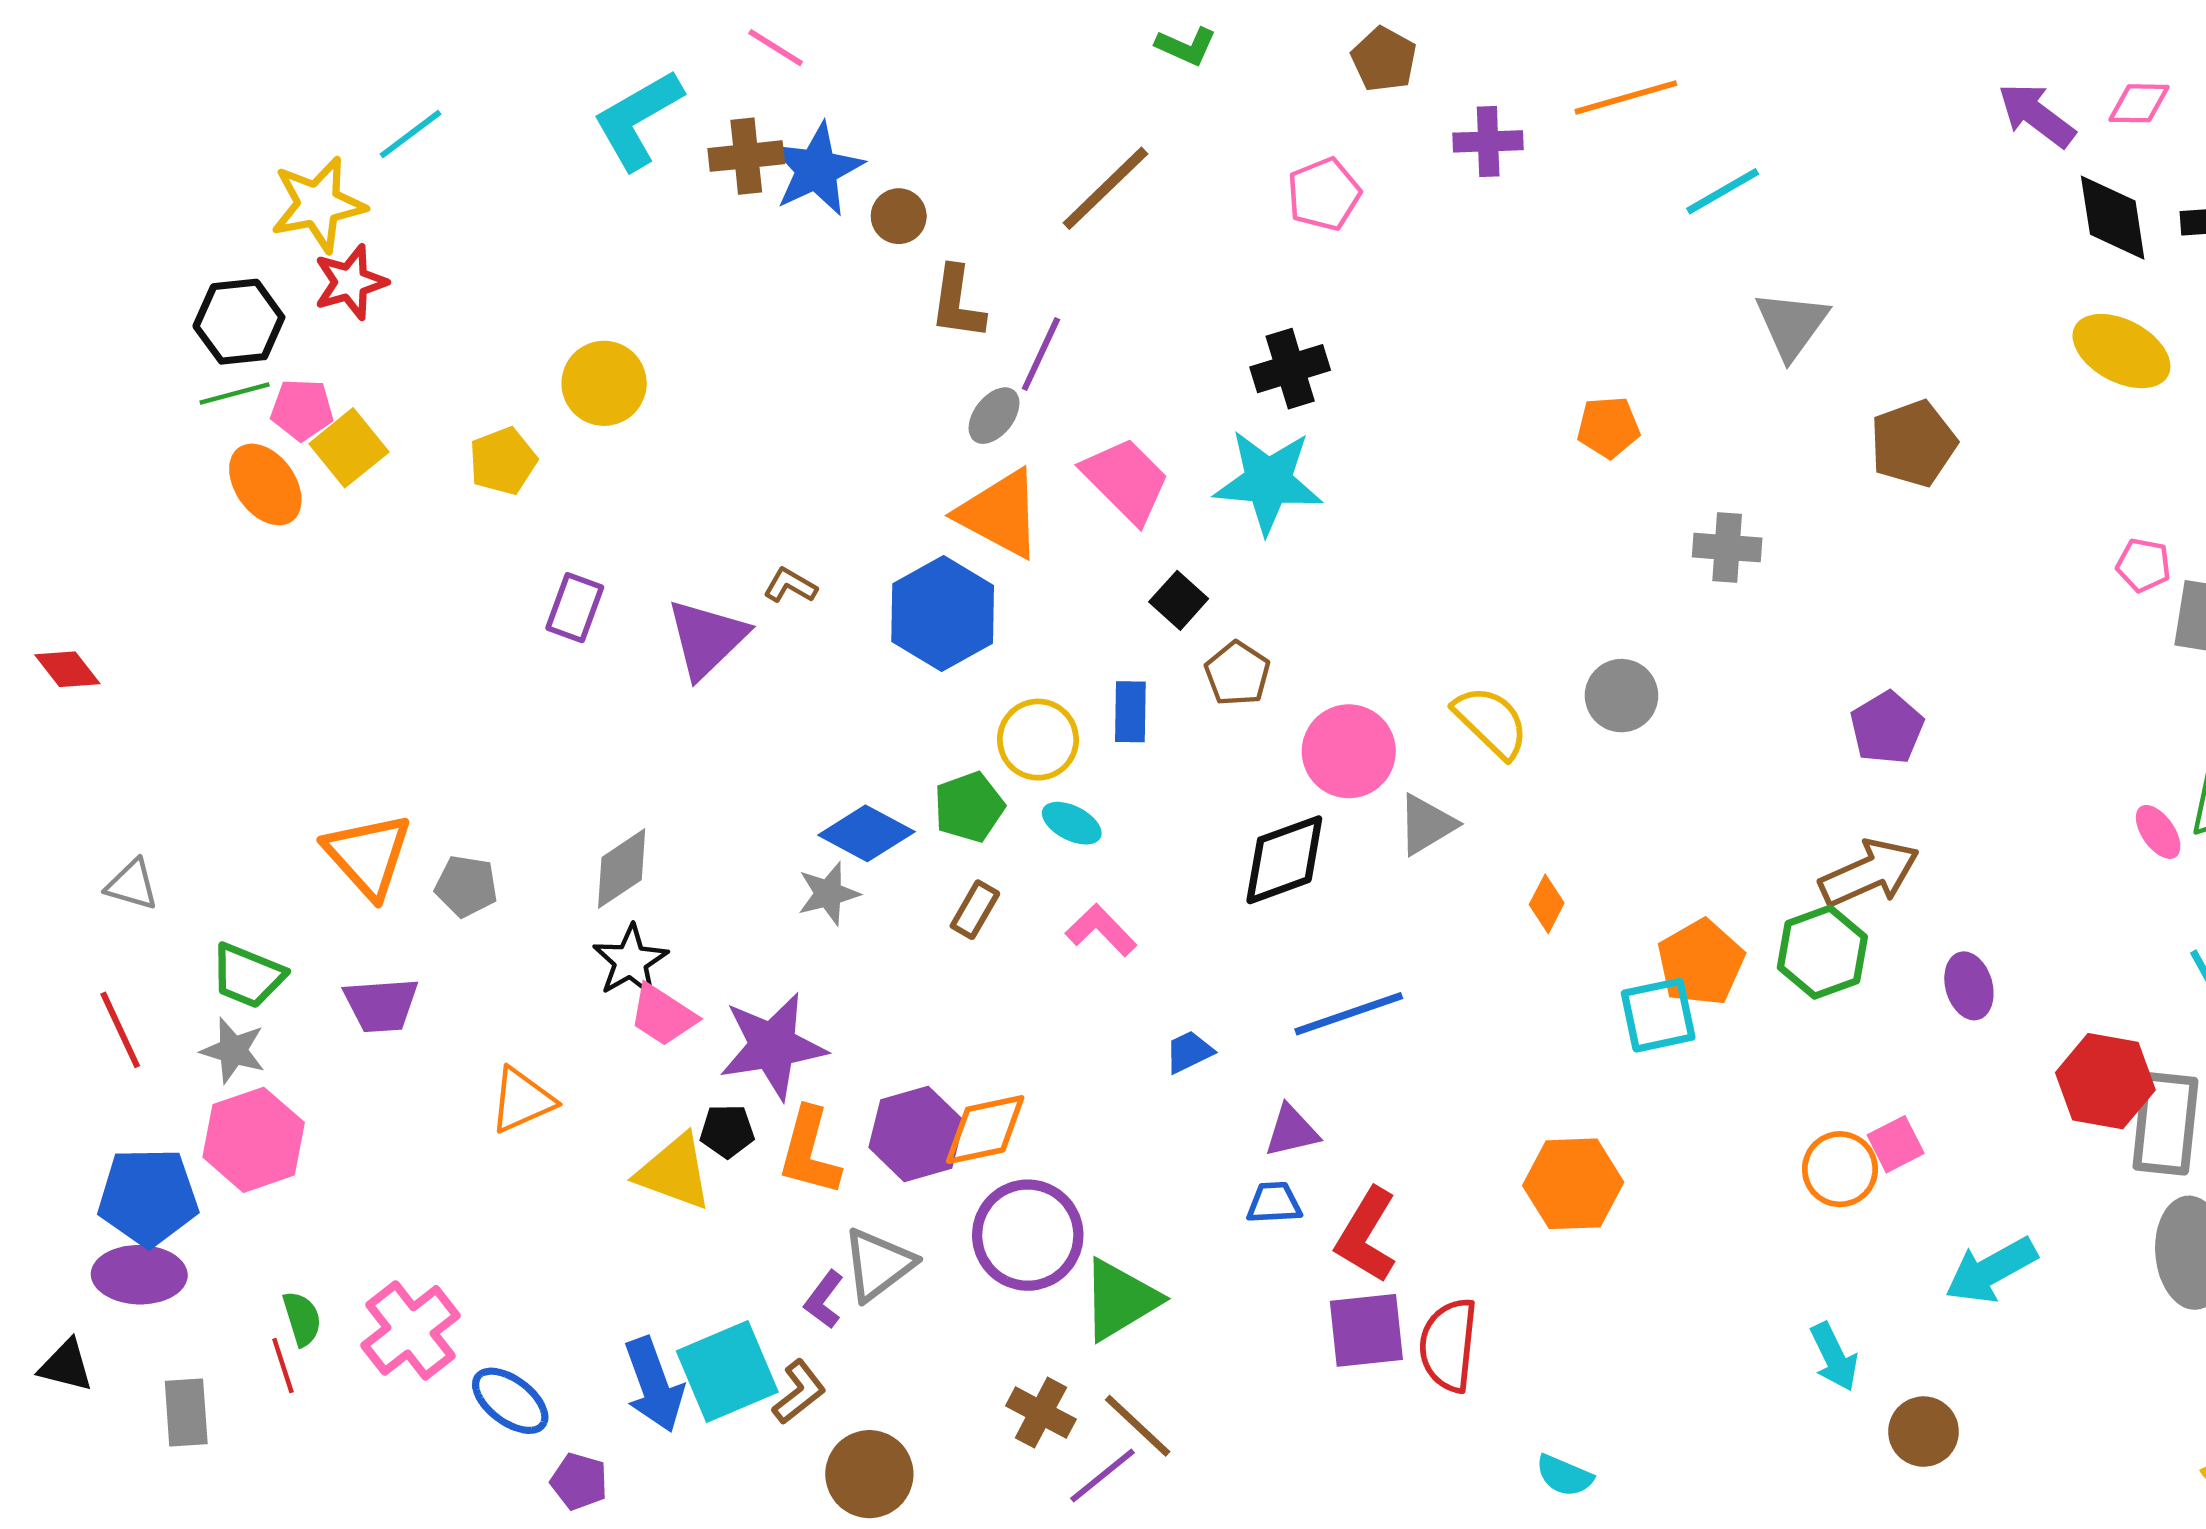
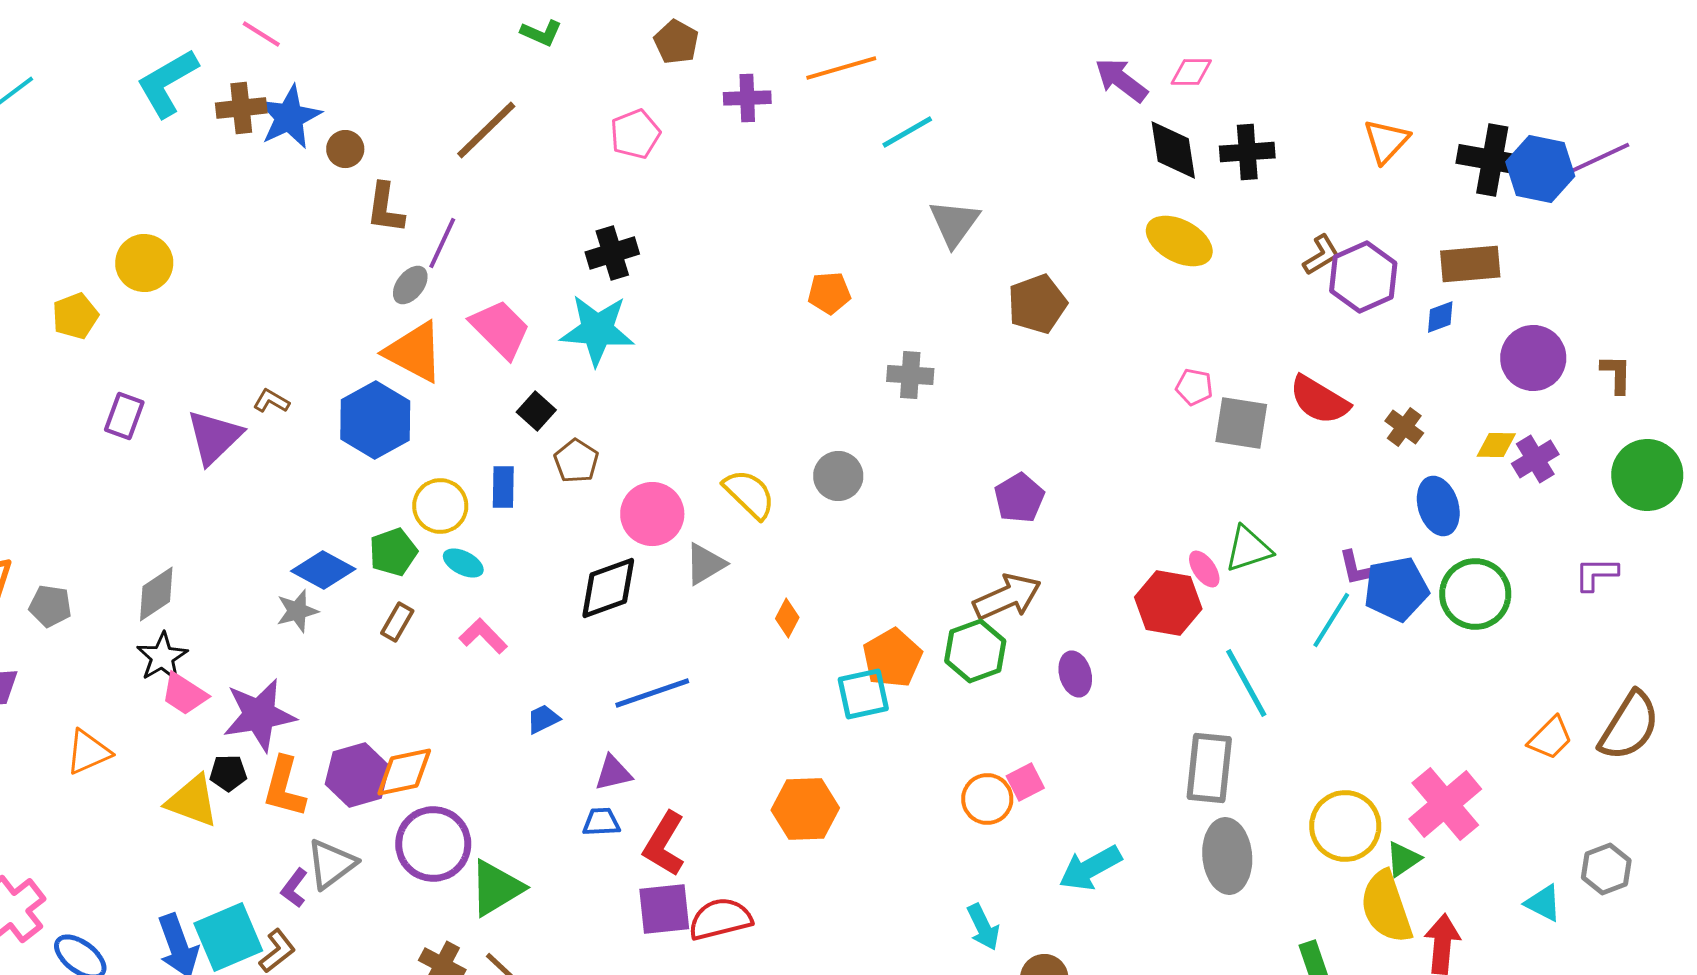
red hexagon: (2105, 1081) -> (1168, 603), moved
red semicircle: (1449, 1345) -> (720, 919), turned 70

